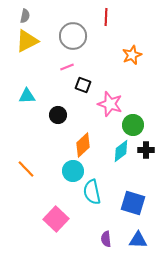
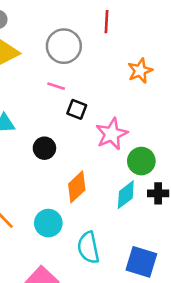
pink line: (67, 67) -> (56, 86), turned 40
pink star: (110, 104) -> (112, 134), turned 30
cyan circle: (73, 171) -> (48, 223), moved

